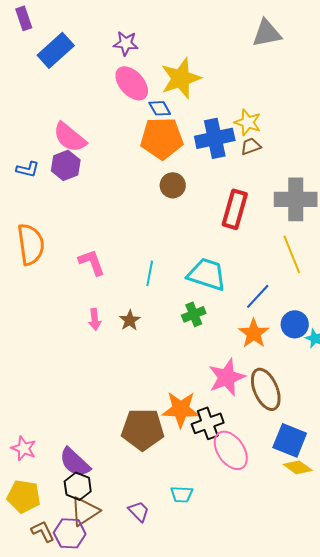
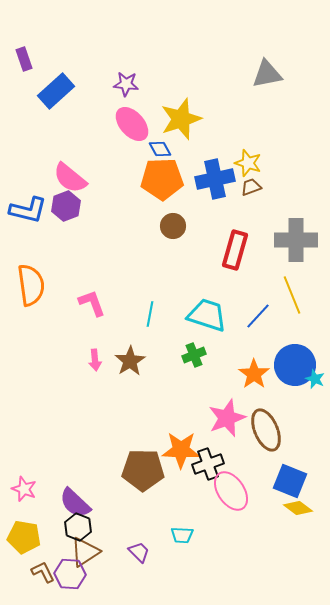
blue L-shape: (28, 169) -> (28, 210), size x1.6
blue line: (258, 296) -> (258, 316), moved
brown star: (130, 320) -> (130, 361), size x1.4
blue circle: (295, 324) -> (295, 365), size x1.5

